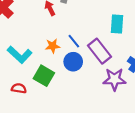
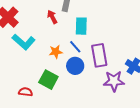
cyan rectangle: (117, 24) -> (81, 26), moved
purple rectangle: (99, 51) -> (99, 55), turned 30
cyan L-shape: (20, 55) -> (24, 42), moved

